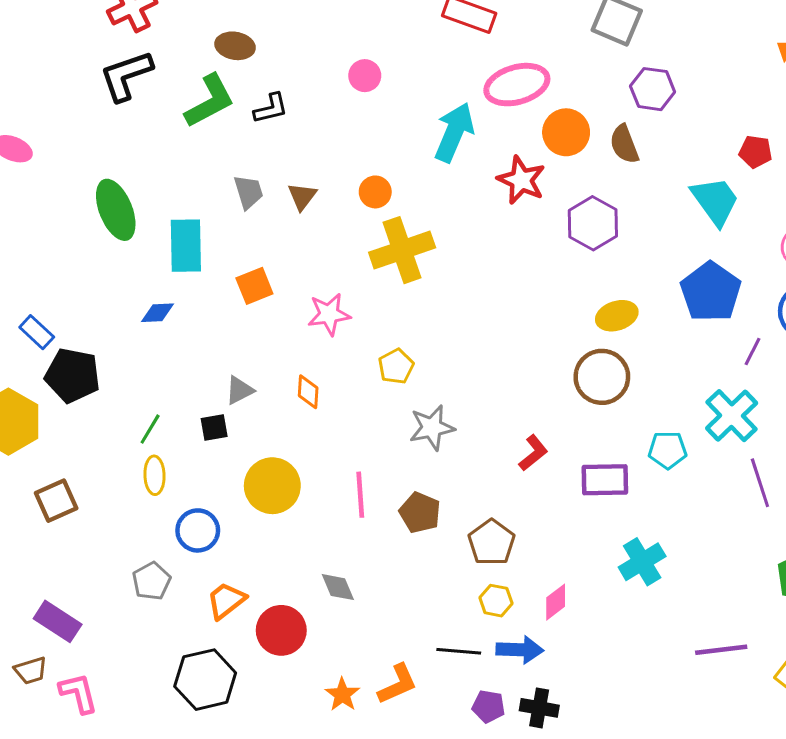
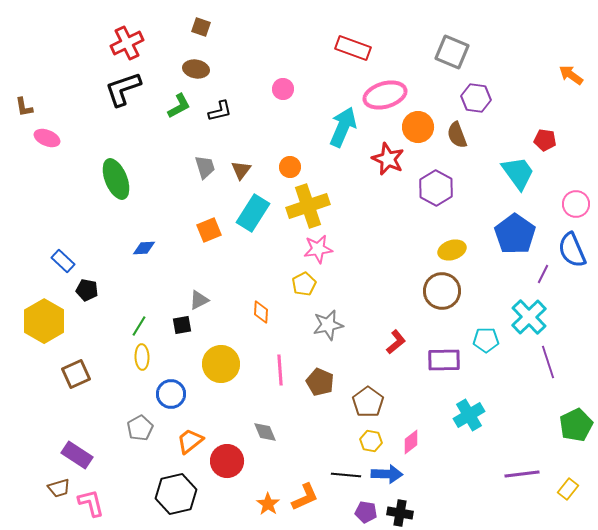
green L-shape: (210, 101) -> (179, 106), size x0.7
cyan rectangle: (186, 246) -> (253, 213), moved, turned 33
pink star: (329, 314) -> (318, 249), moved
black pentagon: (72, 375) -> (87, 290), size x0.6
orange diamond: (308, 392) -> (261, 312), moved

